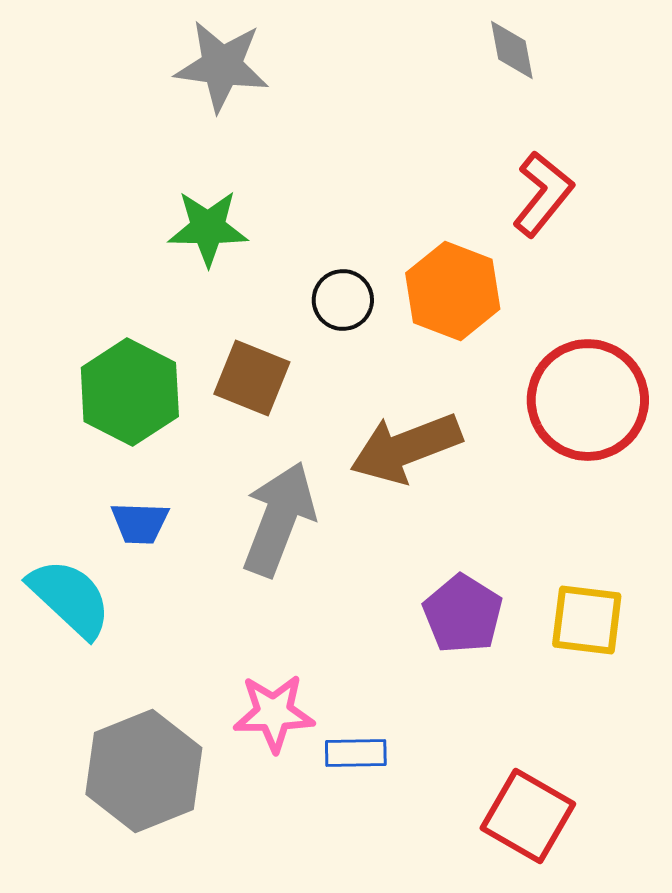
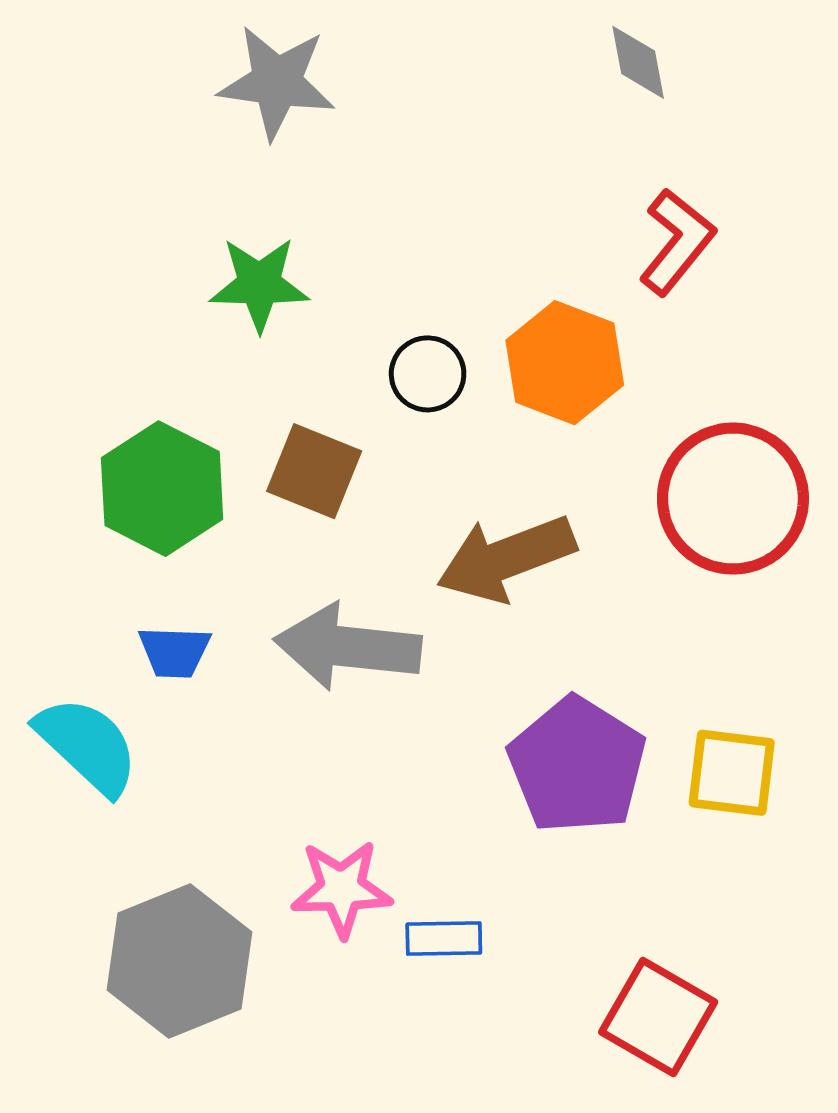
gray arrow: (279, 519) -> (348, 647), turned -105
purple pentagon: (463, 614) -> (577, 765), size x1.4

